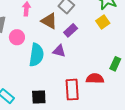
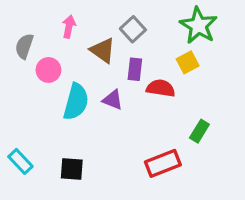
purple rectangle: (71, 30) -> (135, 69), turned -48
red semicircle: (95, 79) -> (161, 88), moved
red rectangle: (72, 90) -> (163, 163), moved, turned 65

